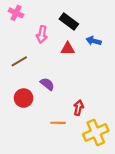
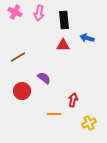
black rectangle: (69, 21) -> (64, 20), turned 48
pink arrow: (42, 34) -> (39, 13), moved
yellow cross: (96, 133) -> (89, 123), size x0.6

